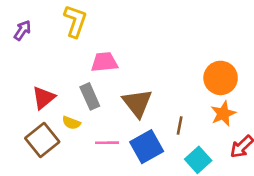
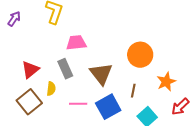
orange circle: (221, 78) -> (140, 55), moved
yellow semicircle: (71, 123) -> (51, 89), turned -104

